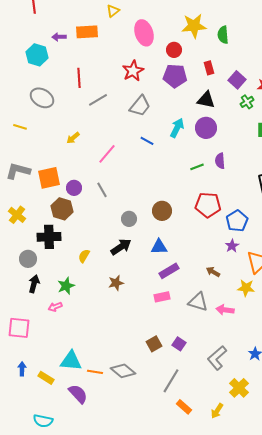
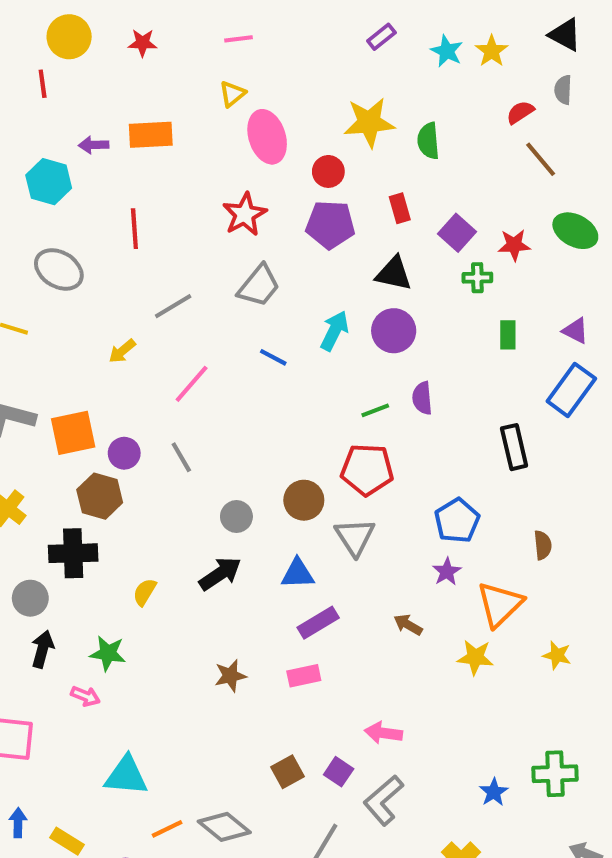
yellow triangle: (113, 11) -> (232, 94), moved
gray line: (98, 100) -> (173, 306), moved
green cross: (247, 102) -> (477, 278), turned 32
red pentagon: (208, 205) -> (367, 470), moved
brown star: (116, 283) -> (230, 676), moved
green star: (66, 286) -> (108, 653), turned 30
gray triangle: (198, 302) -> (355, 537), moved, turned 40
pink arrow: (55, 307) -> (85, 696), turned -136
pink arrow: (225, 310) -> (383, 733), moved
gray L-shape: (217, 358) -> (383, 800), moved
cyan triangle: (71, 361) -> (126, 776), moved
orange line: (95, 372) -> (167, 829), turned -35

